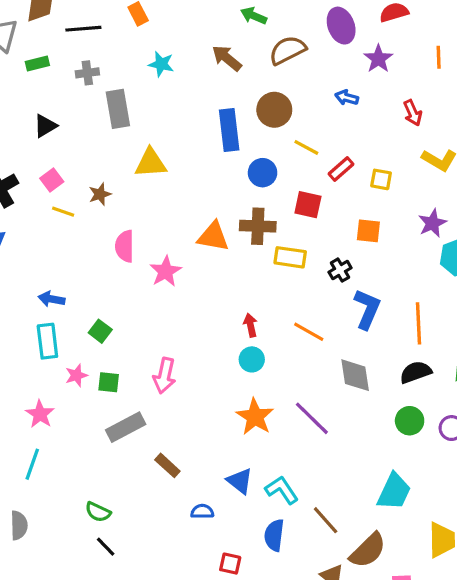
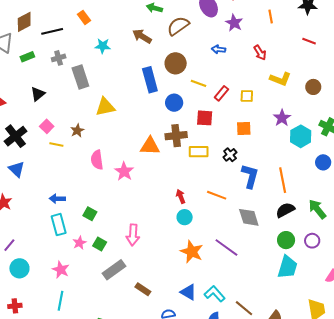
green square: (109, 382) -> (100, 244), turned 32
cyan trapezoid: (394, 492) -> (287, 267), moved

